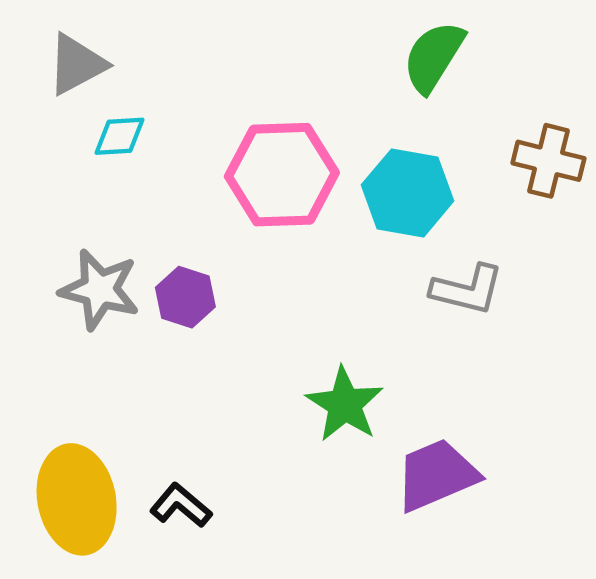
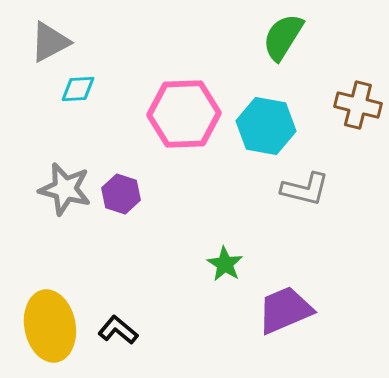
green star: (345, 404) -> (225, 264), size x0.7

